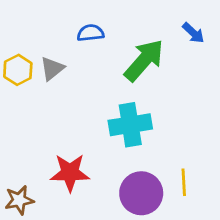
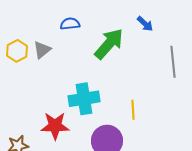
cyan cross: (130, 125) -> (84, 99), moved
yellow line: (184, 182) -> (133, 110), moved

